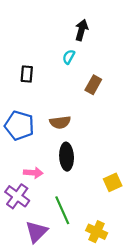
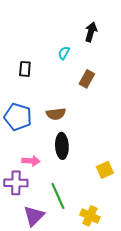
black arrow: (82, 30) -> (91, 32), moved
purple cross: (17, 196) -> (16, 183), turned -35

